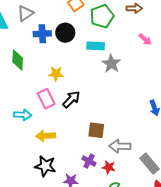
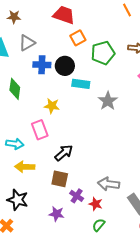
cyan rectangle: (96, 46) -> (81, 84), moved
black arrow: (71, 99) -> (64, 153), moved
brown square: (96, 130) -> (60, 179), moved
yellow arrow: (46, 136) -> (25, 167), moved
black star: (45, 166) -> (18, 200), moved

